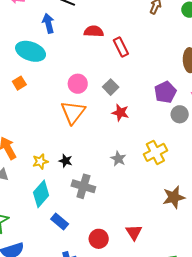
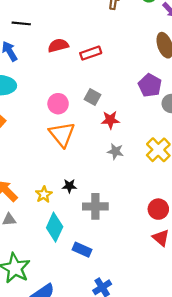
red rectangle: (121, 47) -> (91, 53), turned -66
gray star: (118, 159) -> (115, 151), moved
red circle: (99, 239) -> (158, 209), moved

